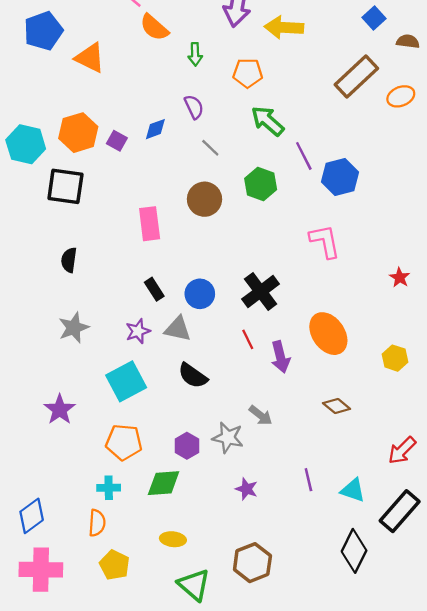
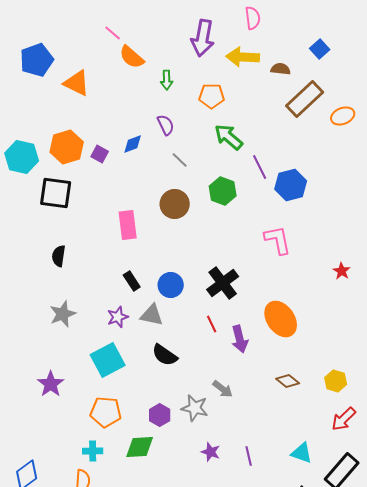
brown semicircle: (408, 41) -> (281, 69), moved
yellow hexagon: (395, 358) -> (336, 381), moved
purple line: (308, 480) -> (249, 456), moved

